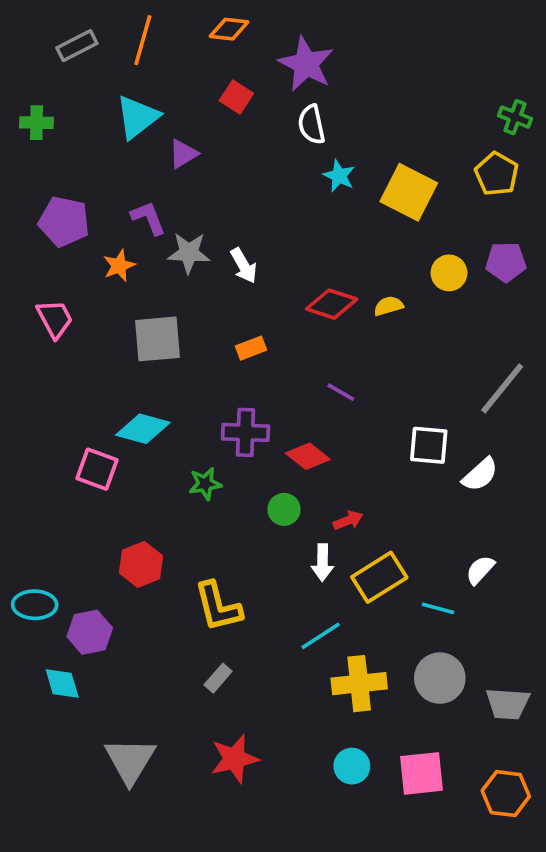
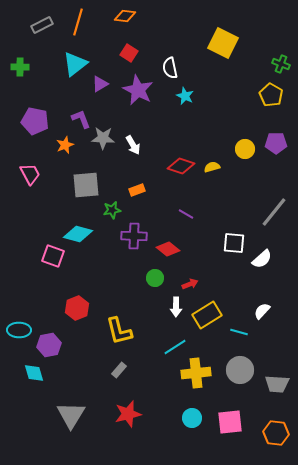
purple star: (306, 64) -> (138, 90), moved
yellow square: (409, 192) -> (223, 43), moved
green star: (205, 484) -> (112, 210), moved

